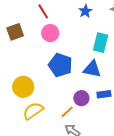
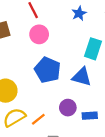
blue rectangle: (104, 94) -> (90, 116), moved
orange line: (67, 112) -> (38, 119), moved

